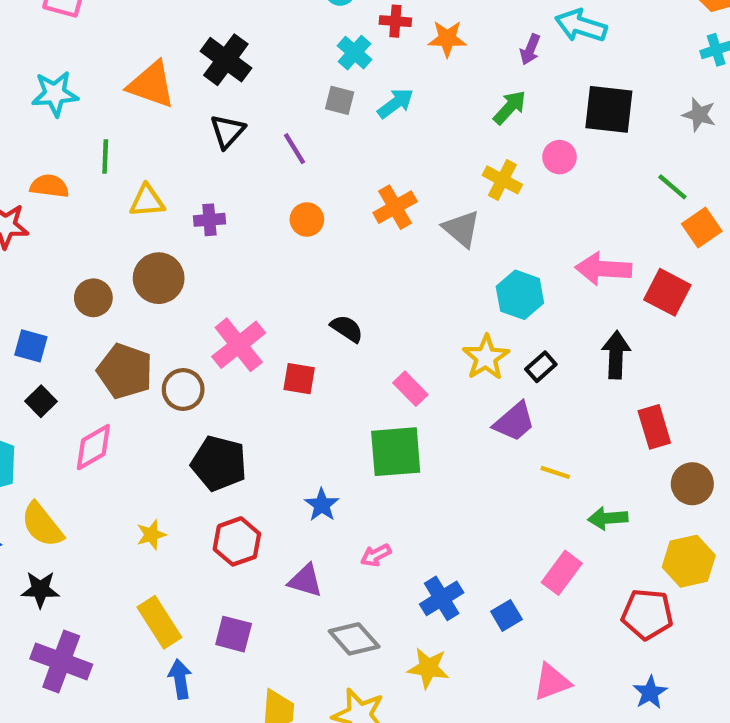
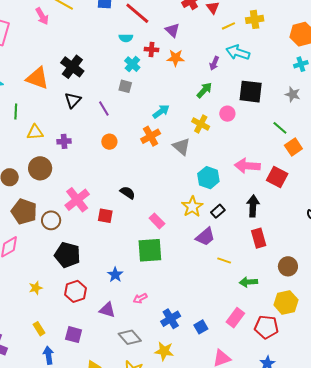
cyan arrow: (396, 103) -> (161, 111), moved
red rectangle: (654, 427) -> (259, 238), moved
pink rectangle: (562, 573) -> (235, 318), moved
yellow rectangle: (159, 622) -> (39, 329), size x0.6

